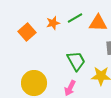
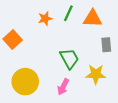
green line: (75, 18) -> (68, 13), turned -35
orange square: (27, 32) -> (13, 39), moved

